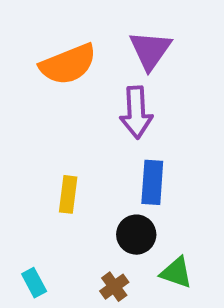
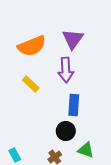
yellow rectangle: (68, 194) -> (31, 84), moved, turned -54

